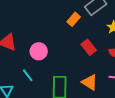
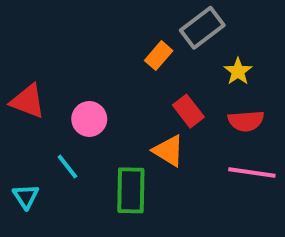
orange triangle: (90, 82) -> (169, 151), moved

